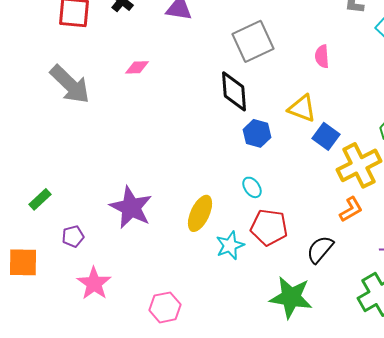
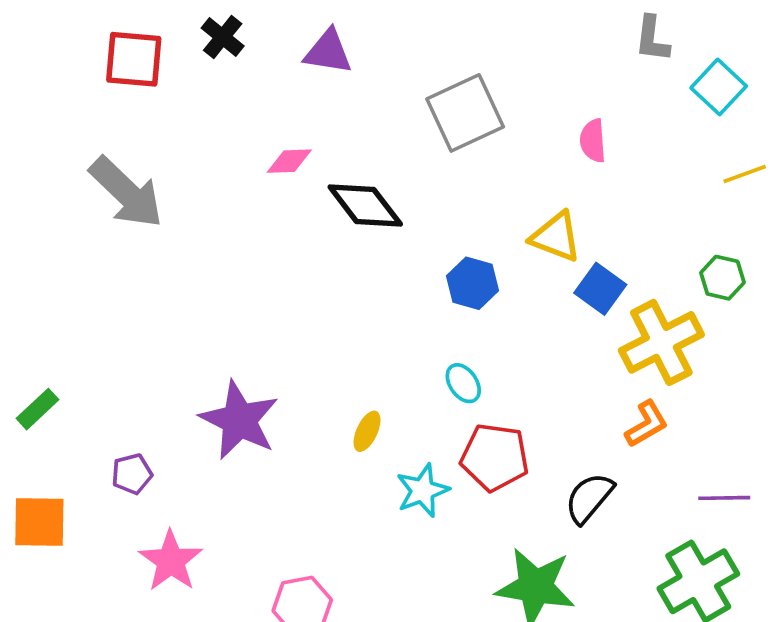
pink diamond: (137, 67) -> (289, 161), moved
black diamond: (234, 91) -> (365, 205), moved, turned -33
green rectangle: (40, 199) -> (38, 409), moved
yellow ellipse: (200, 213) -> (367, 431), size x0.6

